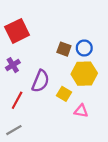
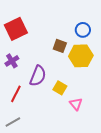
blue circle: (84, 48) -> (83, 30), moved
yellow hexagon: (84, 74) -> (81, 56), moved
pink triangle: (81, 111) -> (76, 104), turned 40

